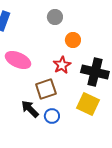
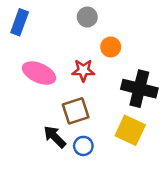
red star: (62, 65) -> (83, 70), moved, turned 30

